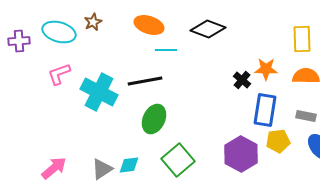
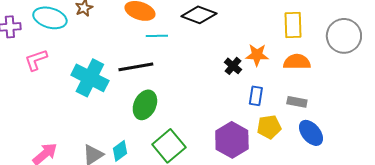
pink L-shape: (59, 74) -> (36, 60), moved
blue rectangle: (265, 110) -> (256, 96), size x0.6
cyan diamond: (129, 165) -> (120, 151), turned -30

